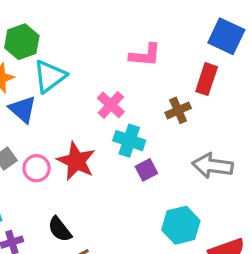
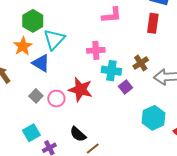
pink cross: (111, 105) -> (96, 50), turned -36
brown cross: (178, 110) -> (141, 63), moved

